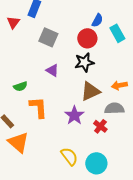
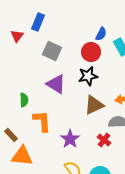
purple triangle: (52, 70) -> (56, 84), size x1.5
green semicircle: (20, 86) -> (24, 100), turned -72
purple star: (74, 115) -> (70, 139), moved
orange triangle: (18, 142) -> (22, 156), turned -35

